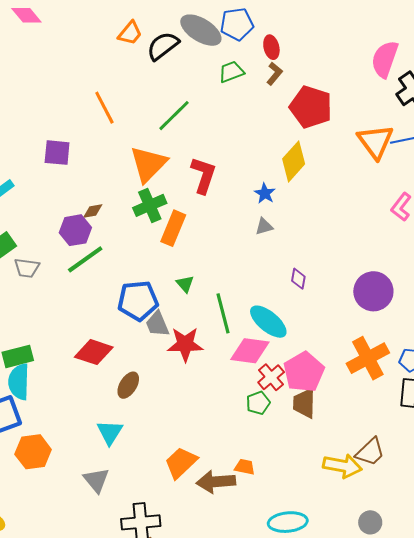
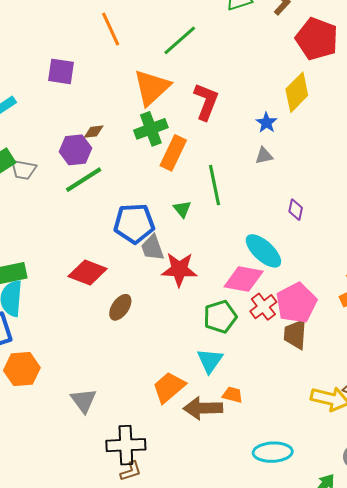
gray trapezoid: (27, 268) -> (23, 170), moved
green line: (223, 313) -> (215, 185), moved
green pentagon: (258, 403) -> (220, 317), moved, size x1.4
cyan triangle: (110, 432) -> (210, 361), moved

